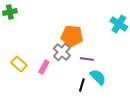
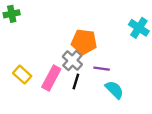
pink rectangle: (44, 67) -> (51, 78), size x1.5
black line: (82, 85) -> (76, 82), moved

